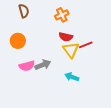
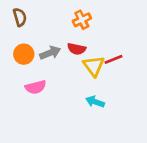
brown semicircle: (24, 11) -> (20, 17), moved
red semicircle: (66, 37) -> (77, 49), moved
gray arrow: (43, 65) -> (50, 53), moved

